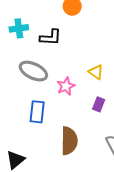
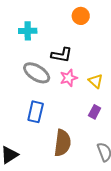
black L-shape: (51, 37) -> (62, 55), moved
pink star: (66, 86) -> (69, 78), moved

